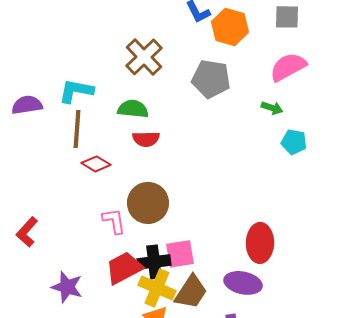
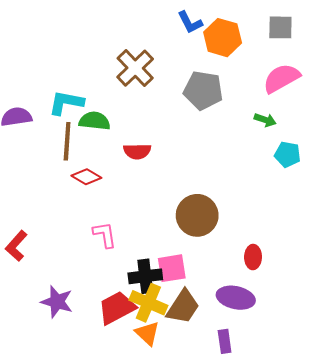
green semicircle: (133, 109) -> (95, 121), moved
brown circle: (148, 203) -> (197, 215), moved
red ellipse: (260, 243) -> (253, 257), size x0.6
red trapezoid: (124, 268) -> (117, 308), moved

